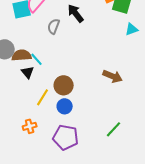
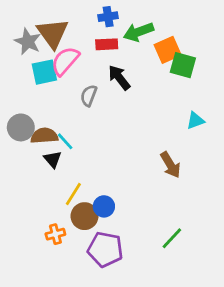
cyan triangle: (132, 29) -> (195, 121), moved
brown arrow: (113, 76) -> (170, 165), turned 36
brown circle: (64, 85) -> (85, 216), moved

